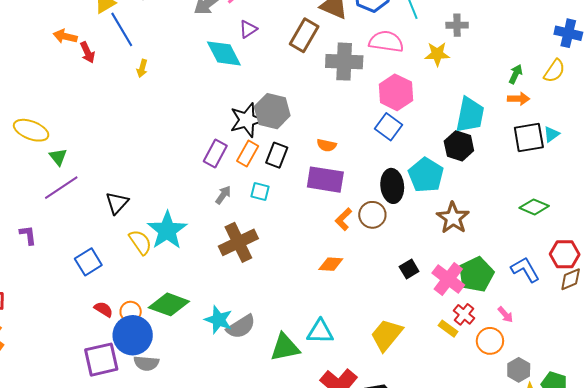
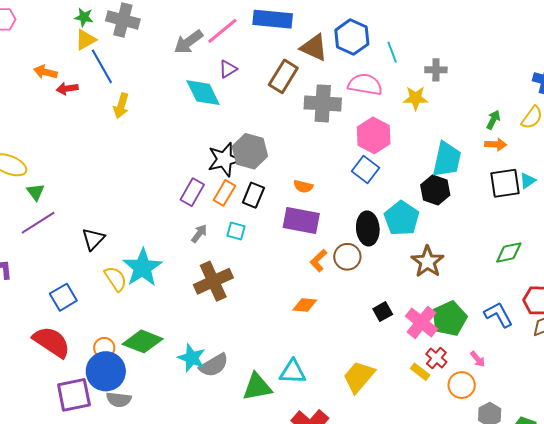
red arrow: (87, 52) -> (67, 88), turned 105
yellow arrow: (142, 68) -> (121, 106), size x1.4
green diamond: (534, 207) -> (509, 253), turned -36
red semicircle: (104, 309) -> (52, 342), moved, size x2.0

